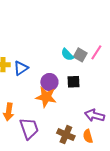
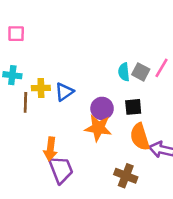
cyan semicircle: (67, 55) -> (124, 72), turned 40
purple trapezoid: (29, 128) -> (61, 170), moved
orange semicircle: (88, 136) -> (140, 137), moved, size x1.5

